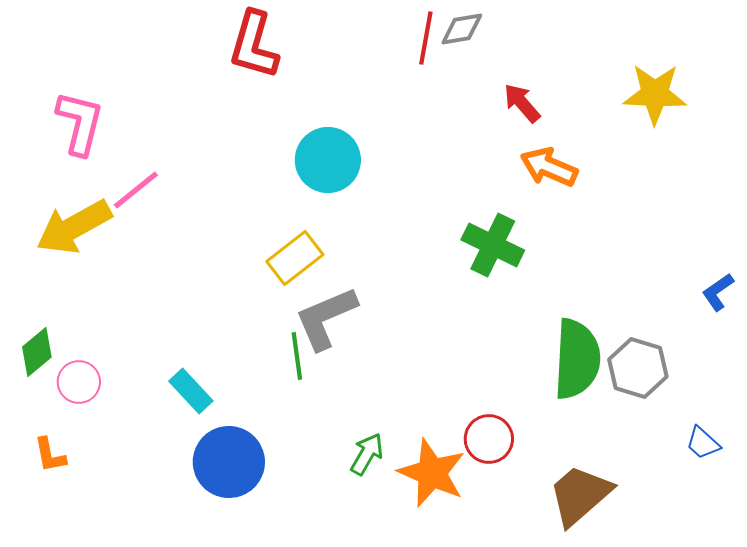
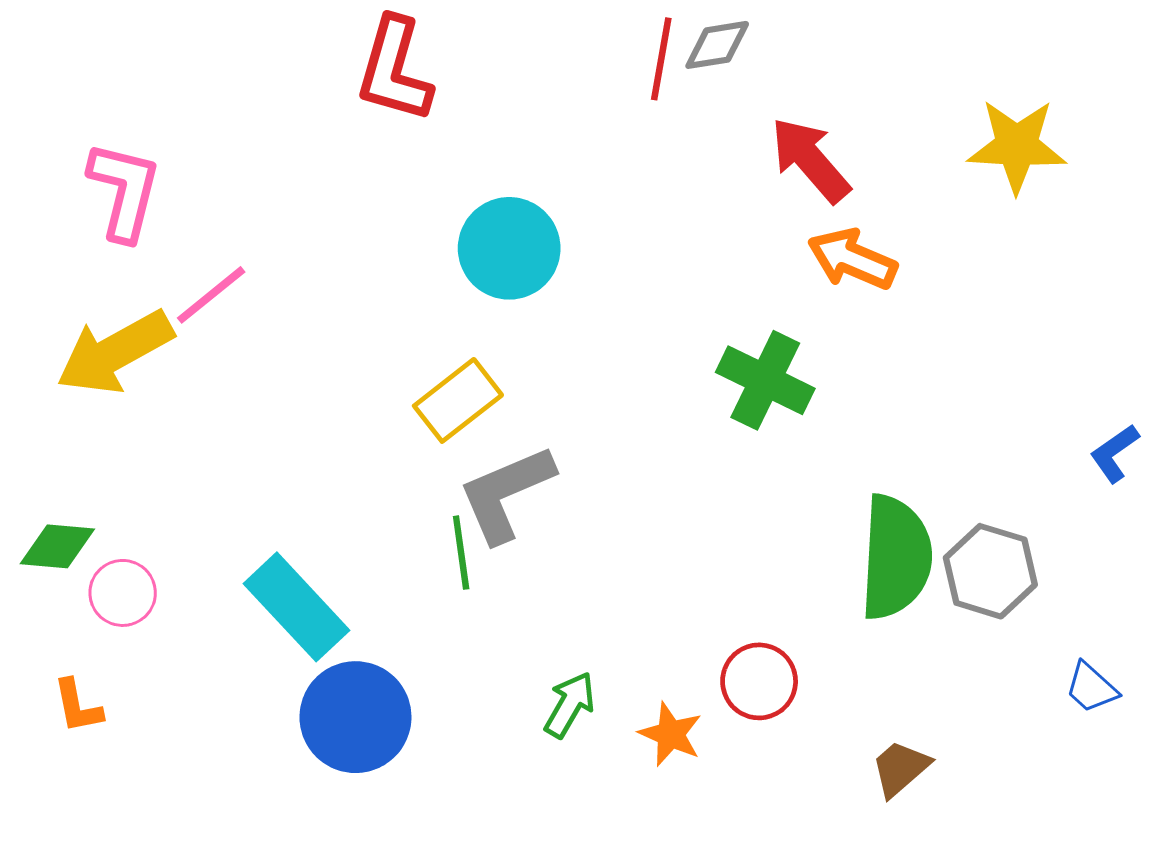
red arrow: (522, 103) -> (810, 160), size x1.4
green diamond: (37, 352) -> (57, 546), turned 45
cyan rectangle: (191, 391) -> (296, 607), size x1.5
orange star: (432, 473) -> (671, 734), size x0.6
brown trapezoid: (580, 495) -> (900, 768), size x0.6

